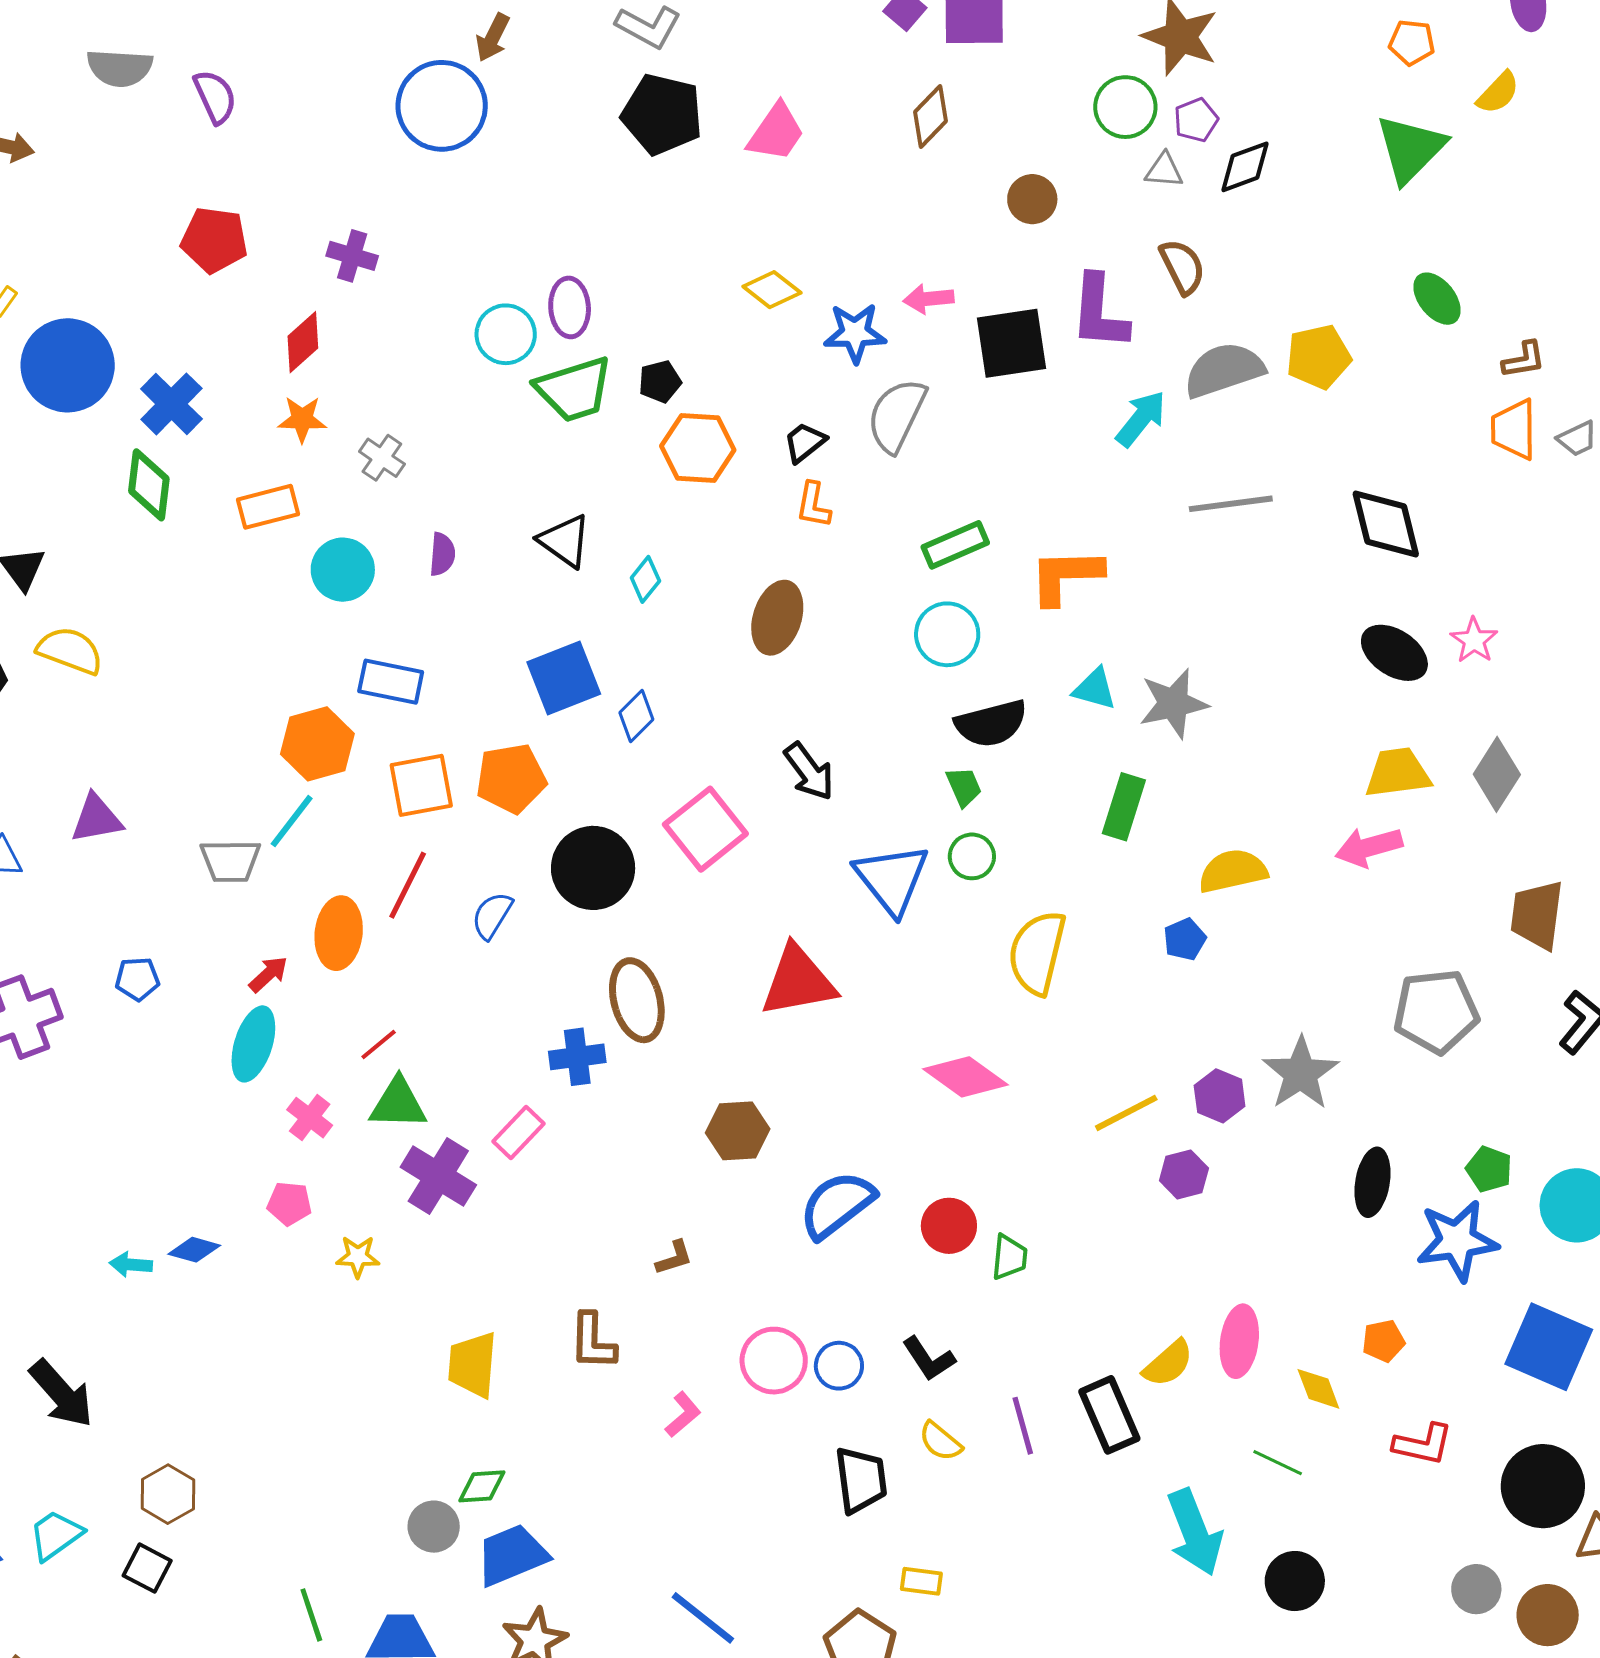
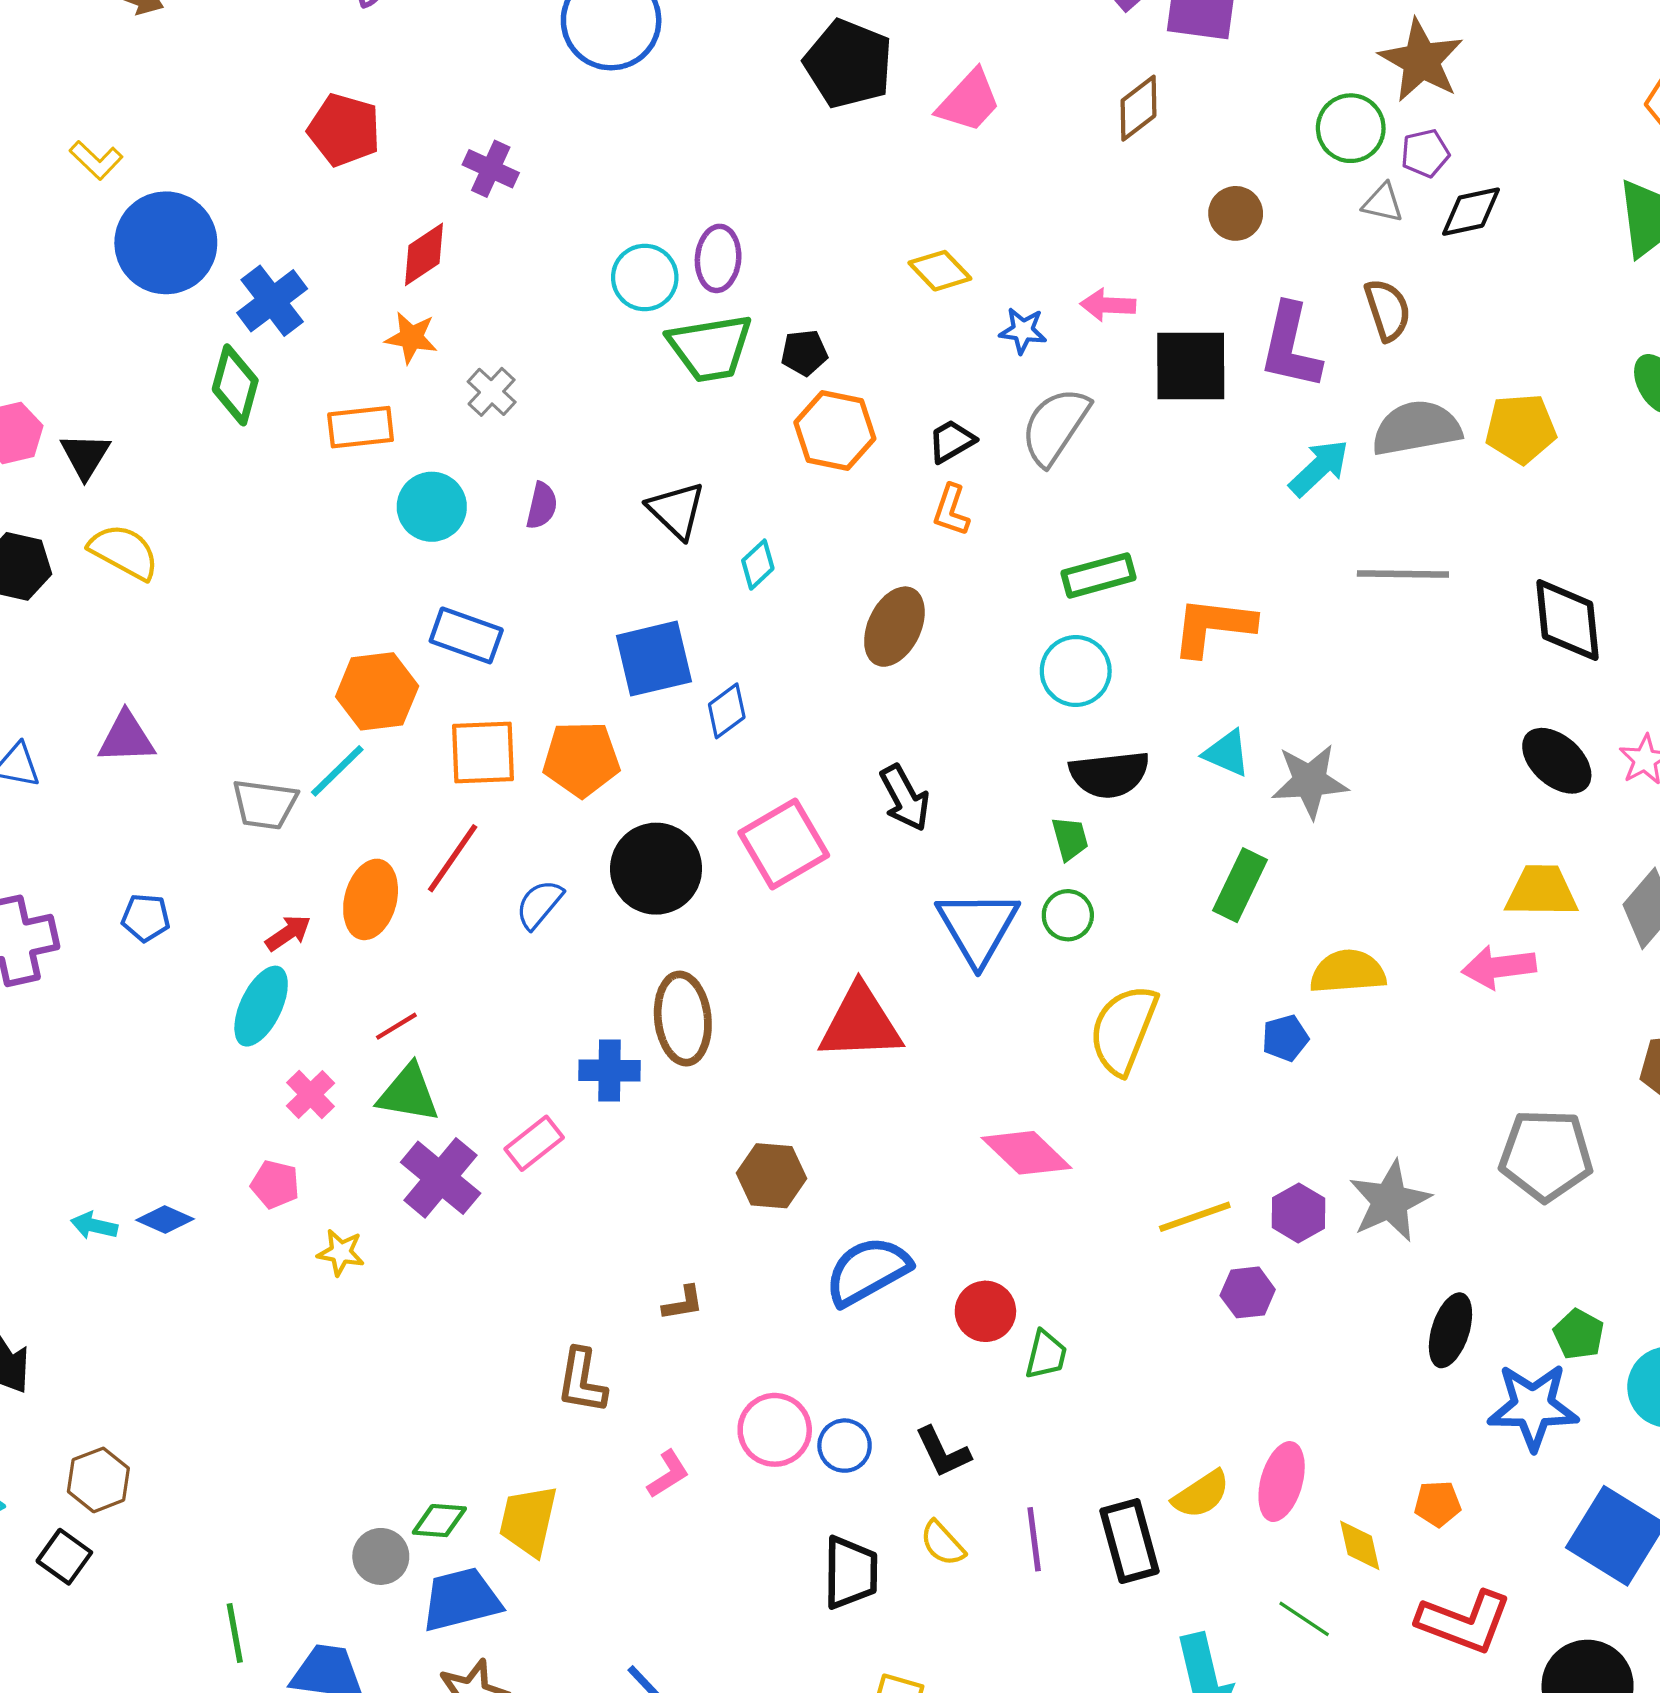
blue star: (855, 333) -> (1023, 331), size x0.7
yellow trapezoid: (473, 1365) -> (528, 1521), moved
red L-shape: (1423, 1444) -> (1464, 1622), size x1.4

